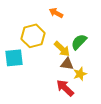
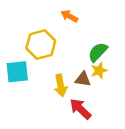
yellow arrow: (62, 49) -> (61, 85), moved, turned 36
yellow star: (80, 74) -> (99, 71), moved

